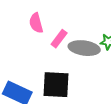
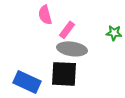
gray ellipse: (84, 48) -> (72, 49), moved

